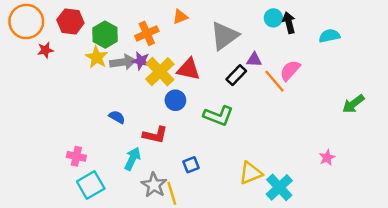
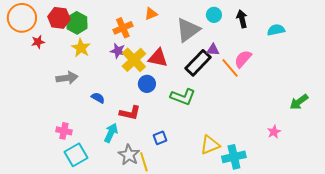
cyan circle: (273, 18) -> (214, 15), moved
green hexagon: (105, 35) -> (77, 23), moved
gray arrow: (123, 62) -> (67, 78), moved
black rectangle: (236, 75) -> (198, 63), size x1.5
green arrow: (353, 104) -> (299, 102), moved
cyan cross: (279, 187) -> (234, 157), turned 30

